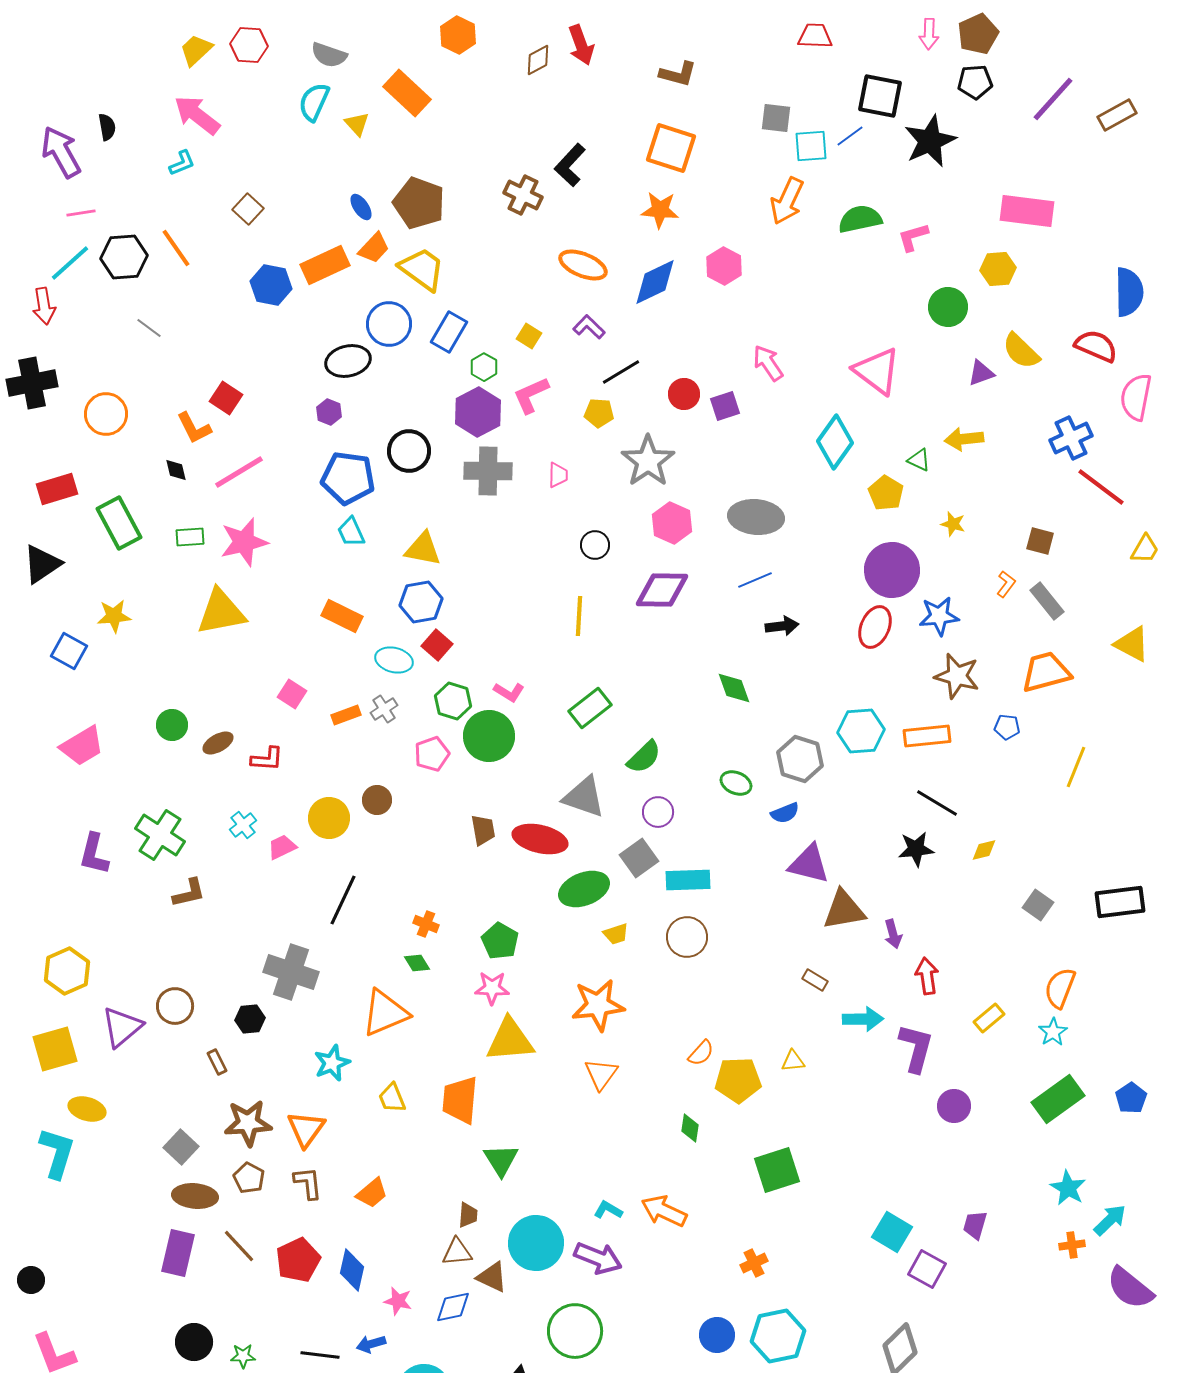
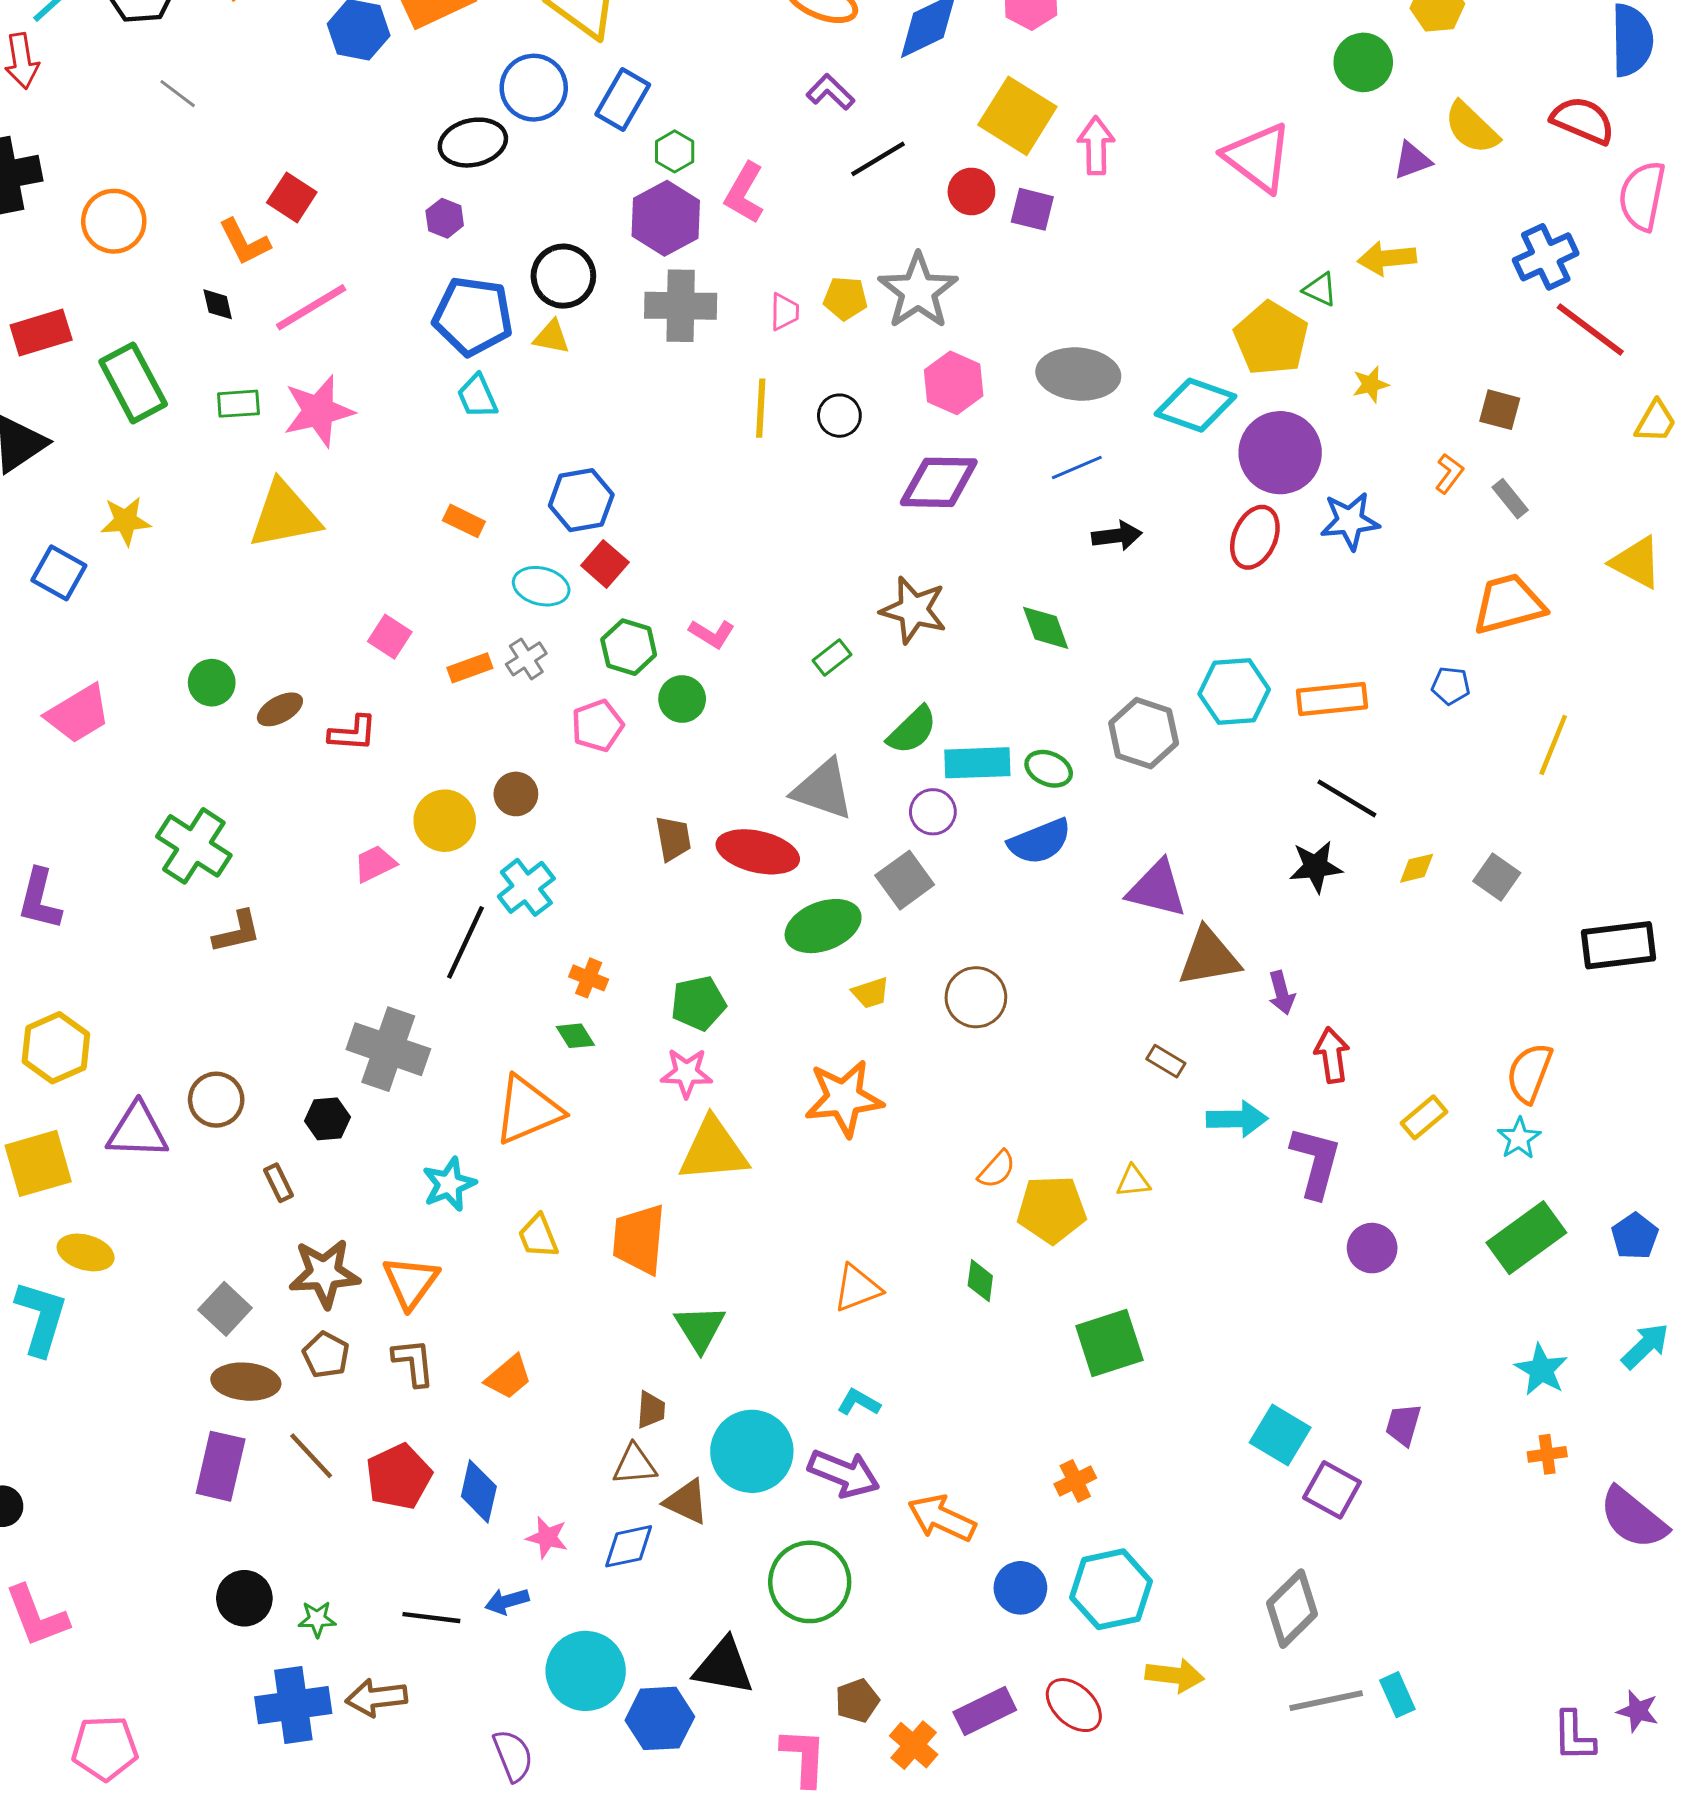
yellow square: (529, 336) -> (1017, 116), moved, size x2.0
pink arrow: (768, 363) -> (1096, 146), turned 33
pink L-shape: (531, 395) -> (744, 193), turned -36
purple square: (725, 406) -> (1032, 209), turned 32
yellow pentagon: (599, 413) -> (845, 298), moved
cyan diamond: (835, 442) -> (1196, 405), moved, turned 74
yellow pentagon: (886, 493) -> (1271, 338), size x1.4
yellow star: (953, 524) -> (1371, 384), turned -30
yellow triangle: (423, 549) -> (552, 337), moved, size x0.7
gray rectangle: (1047, 601) -> (1510, 499), size x0.7
orange rectangle: (342, 616) -> (464, 521), size x0.7
yellow line: (579, 616) -> (761, 408), moved
brown star: (957, 676) -> (914, 610), moved
green rectangle: (590, 708) -> (832, 657), size x0.6
green circle: (489, 736) -> (682, 699), size x0.6
blue semicircle: (785, 813) -> (1040, 841), moved, size x1.5
cyan cross: (243, 825) -> (526, 887), moved, size x1.4
purple L-shape: (94, 854) -> (40, 899), moved
cyan rectangle: (688, 880) -> (977, 763), moved
gray square: (1038, 905) -> (1497, 877), moved
green pentagon: (500, 941) -> (698, 1003), turned 30
purple triangle: (122, 1027) -> (138, 1131), turned 42
orange triangle: (601, 1074) -> (857, 1288), moved, turned 33
orange arrow: (664, 1211) -> (942, 1518), moved
cyan arrow: (1110, 1220) -> (1645, 1346), moved

